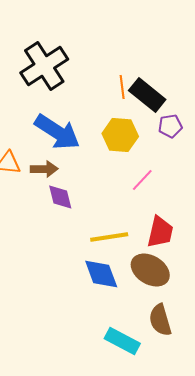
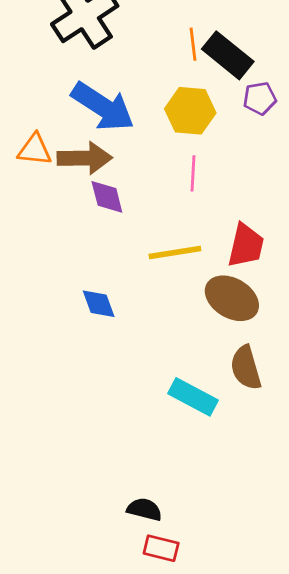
brown arrow: (44, 169) -> (85, 158), size x1.4
pink line: (142, 180) -> (193, 173), moved, turned -40
blue diamond: (101, 274) -> (99, 304), moved, size x0.7

